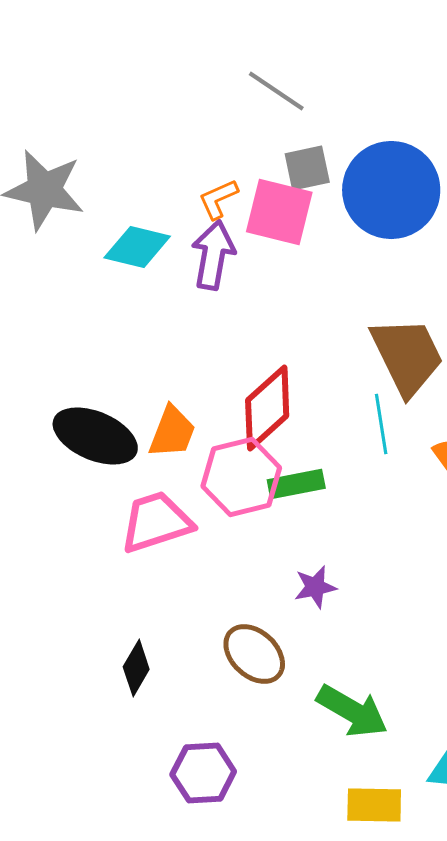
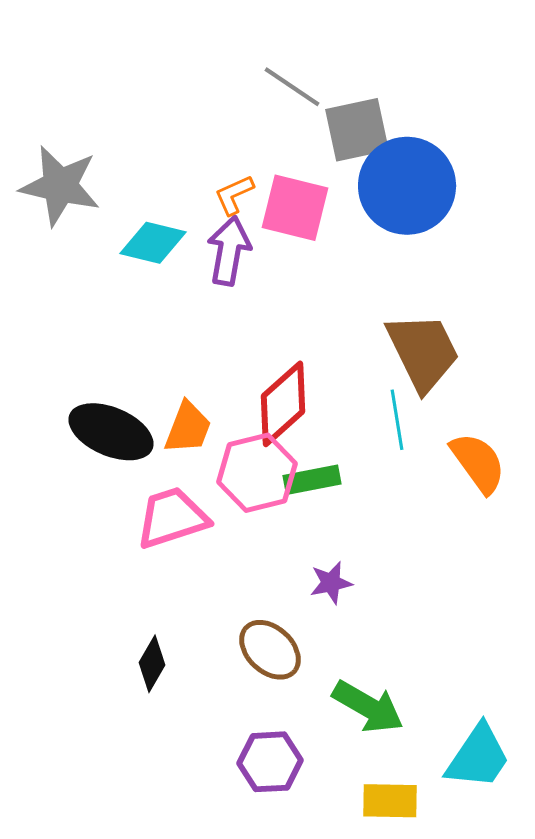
gray square: (307, 168) -> (357, 130), moved, size x1.4
purple hexagon: (203, 773) -> (270, 762), moved

